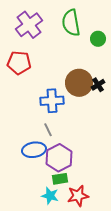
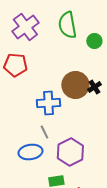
purple hexagon: (59, 158) -> (70, 152), moved

